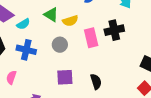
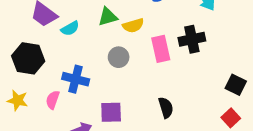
green triangle: (51, 15) -> (108, 17), turned -49
blue cross: (26, 50) -> (76, 79), moved
purple square: (65, 77) -> (111, 112), moved

